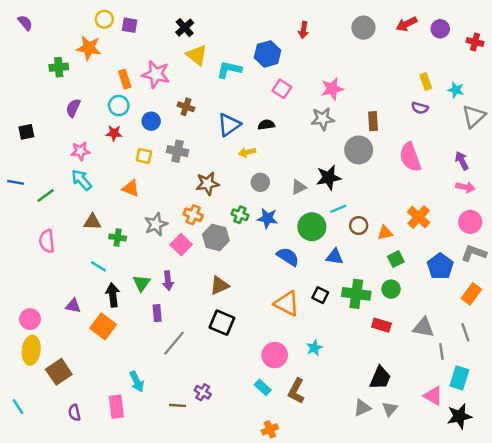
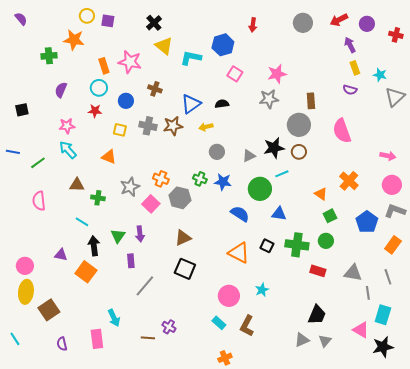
purple arrow: (462, 161) -> (350, 45), moved
brown star: (208, 184) -> (173, 126), moved
brown circle: (359, 226) -> (299, 152), moved
orange triangle: (385, 233) -> (321, 194), turned 48

